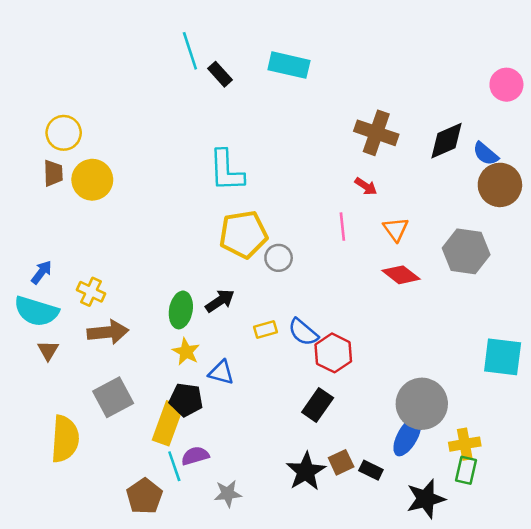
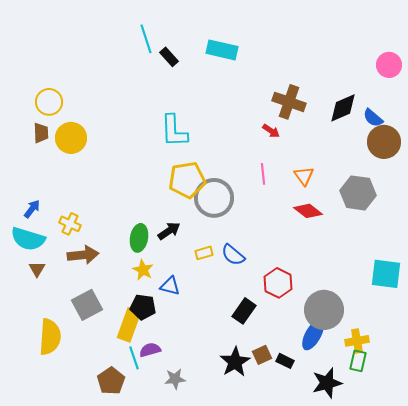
red arrow: (366, 186) -> (271, 131), moved
gray circle: (279, 258) -> (214, 198), size x1.8
red hexagon: (333, 353) -> (278, 283), moved

